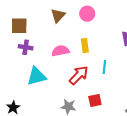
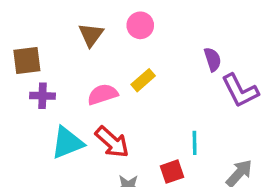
yellow rectangle: (85, 46) -> (143, 80), turned 64
cyan line: (104, 67) -> (195, 143), moved
red arrow: (79, 75) -> (112, 142), moved, turned 95

